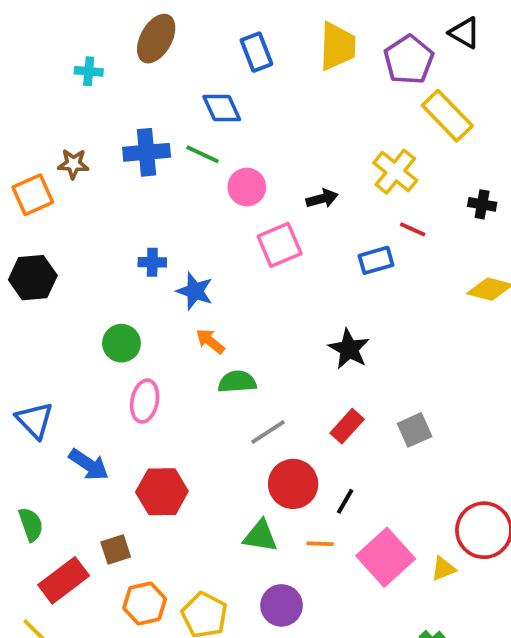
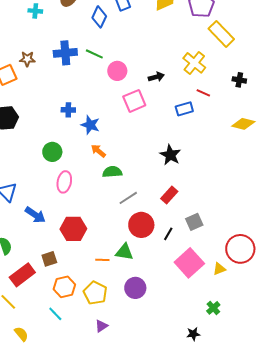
blue diamond: (222, 108) -> (99, 17), moved, turned 50
gray square: (415, 430) -> (194, 222), moved
orange line: (320, 544) -> (102, 260), moved

